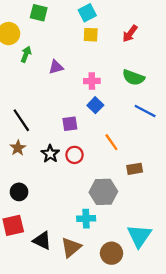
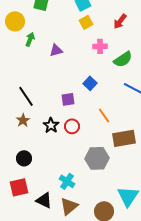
yellow square: (91, 35) -> (86, 22), turned -32
green semicircle: (133, 77) -> (123, 59), turned -54
pink cross: (92, 81) -> (100, 46), moved
brown rectangle: (135, 169) -> (124, 138), size x1.6
cyan cross: (86, 219) -> (67, 181), moved, turned 35

